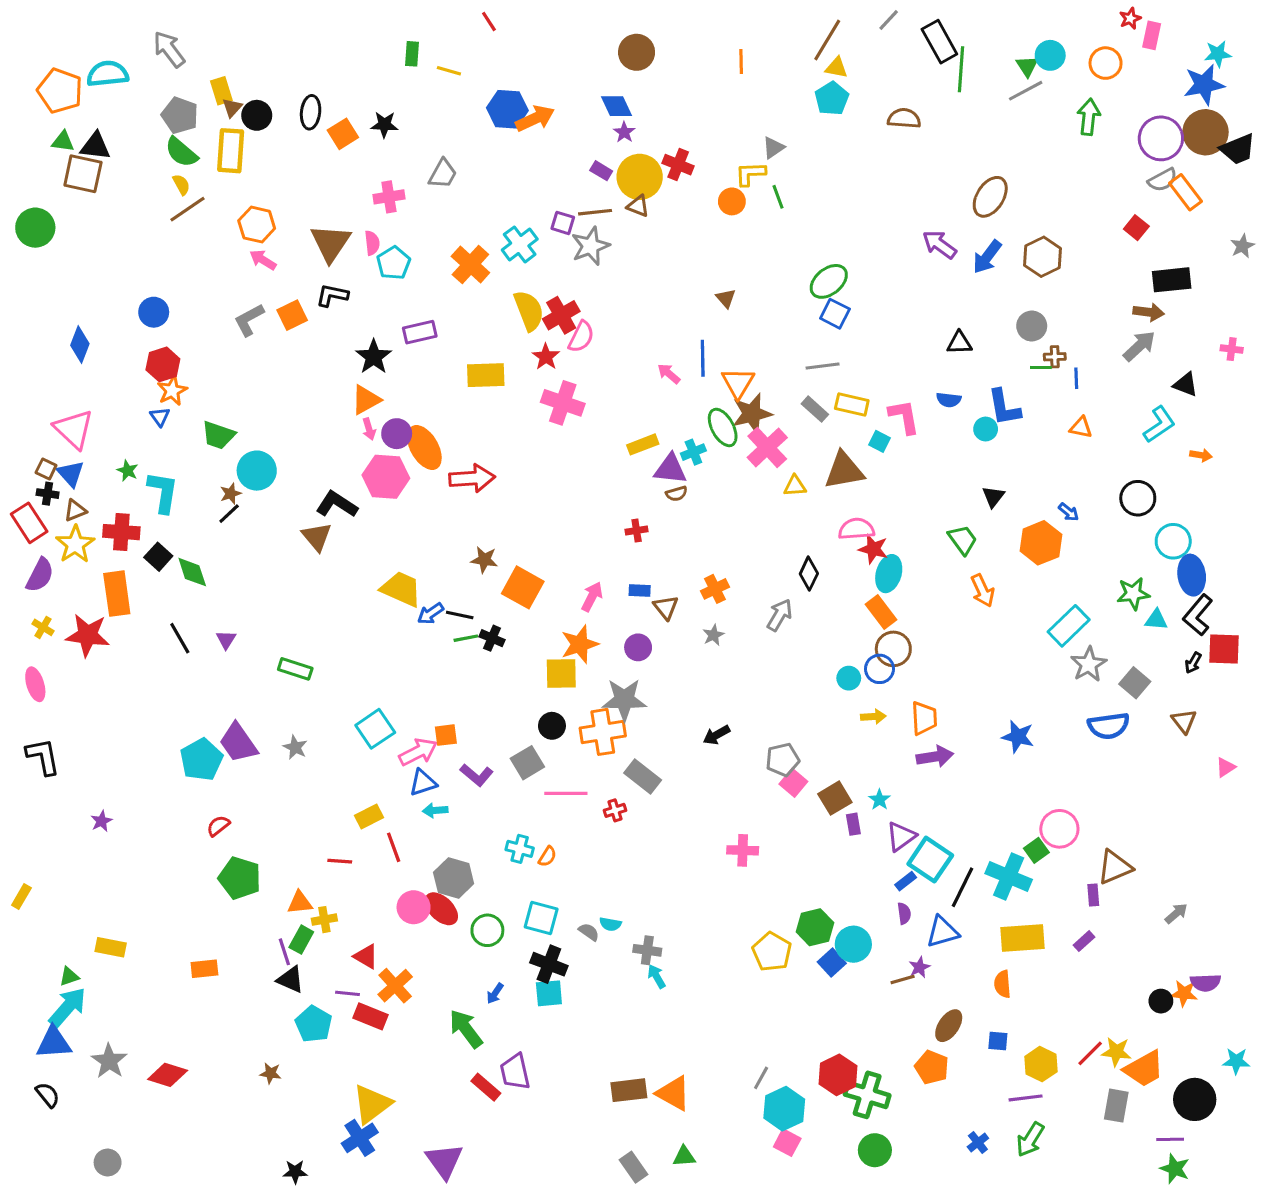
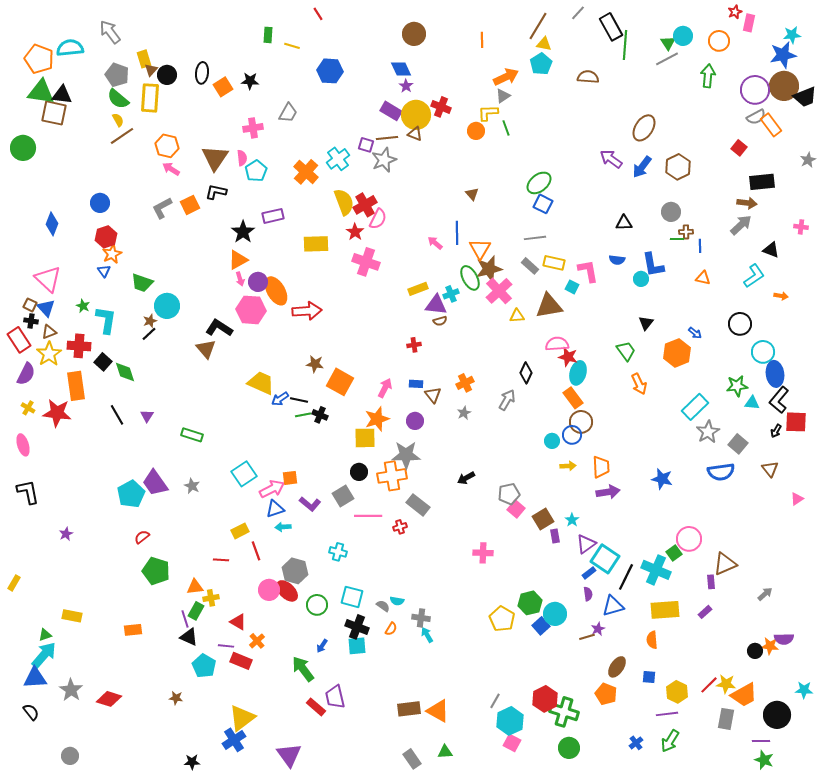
orange arrow: (535, 118) -> (506, 77), moved
green triangle: (63, 141) -> (41, 92), size x1.8
purple rectangle: (601, 171) -> (391, 111), size x1.5
orange semicircle: (547, 857) -> (391, 629), moved
orange cross: (395, 986) -> (257, 641), size x0.7

